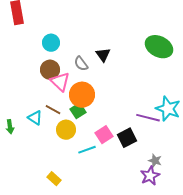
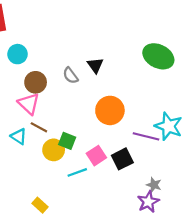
cyan circle: (51, 43) -> (18, 54), moved
pink triangle: (60, 82) -> (29, 104), moved
orange circle: (82, 95) -> (110, 110), moved
green square: (78, 111) -> (67, 141), moved, turned -35

